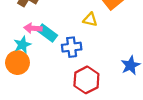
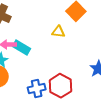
blue cross: (72, 47) -> (37, 89), moved

